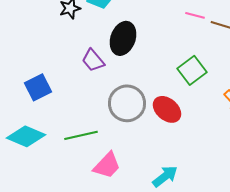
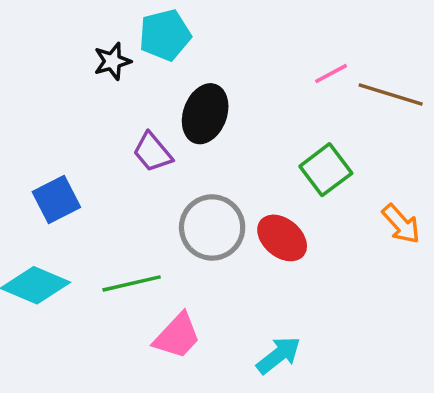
pink line: (195, 15) -> (331, 73), turned -42

